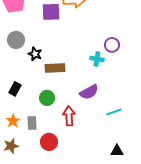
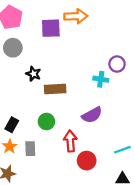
gray circle: (16, 40) -> (13, 48), moved
black rectangle: (15, 89) -> (12, 125), moved
cyan line: (114, 112) -> (122, 150), moved
red circle: (49, 142) -> (87, 161), moved

